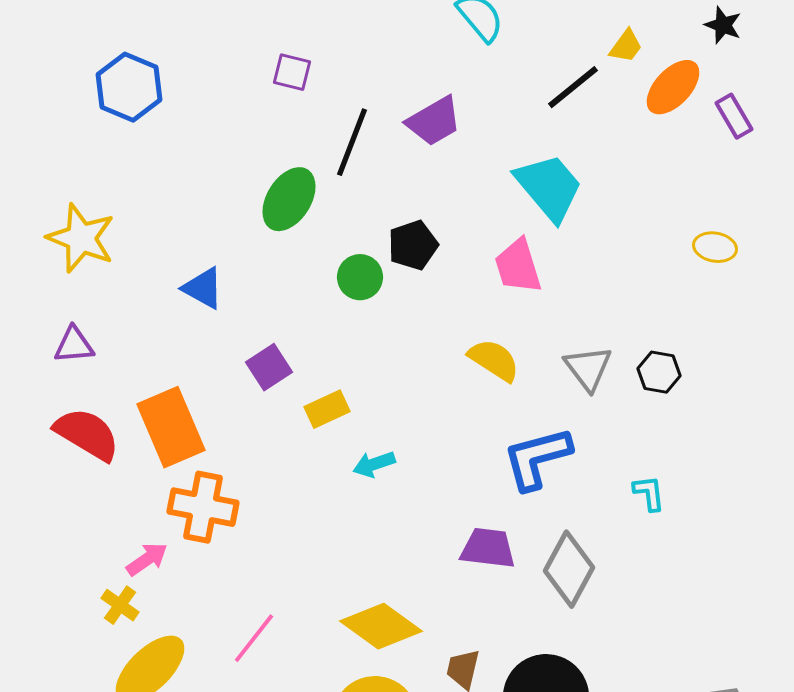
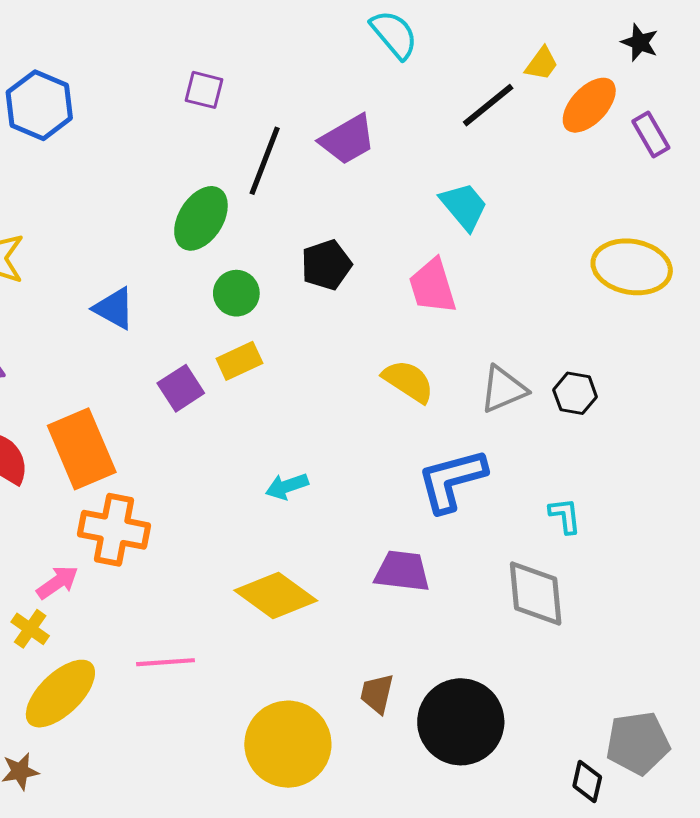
cyan trapezoid: (549, 187) -> (464, 206), size x0.7
yellow ellipse: (715, 247) -> (632, 267), size x1.8
green circle: (360, 277) -> (236, 293), moved
gray triangle: (588, 368) -> (503, 389), turned 44
yellow rectangle: (327, 409) -> (239, 361), moved
gray diamond: (569, 569) -> (536, 593), moved, turned -34
yellow diamond: (381, 626) -> (276, 595), moved
pink line: (254, 638) -> (166, 662), turned 48

